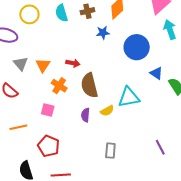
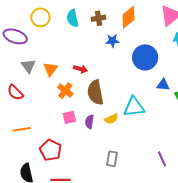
blue triangle: (156, 73) -> (163, 85), turned -32
pink square: (48, 110) -> (69, 117), moved, turned -32

